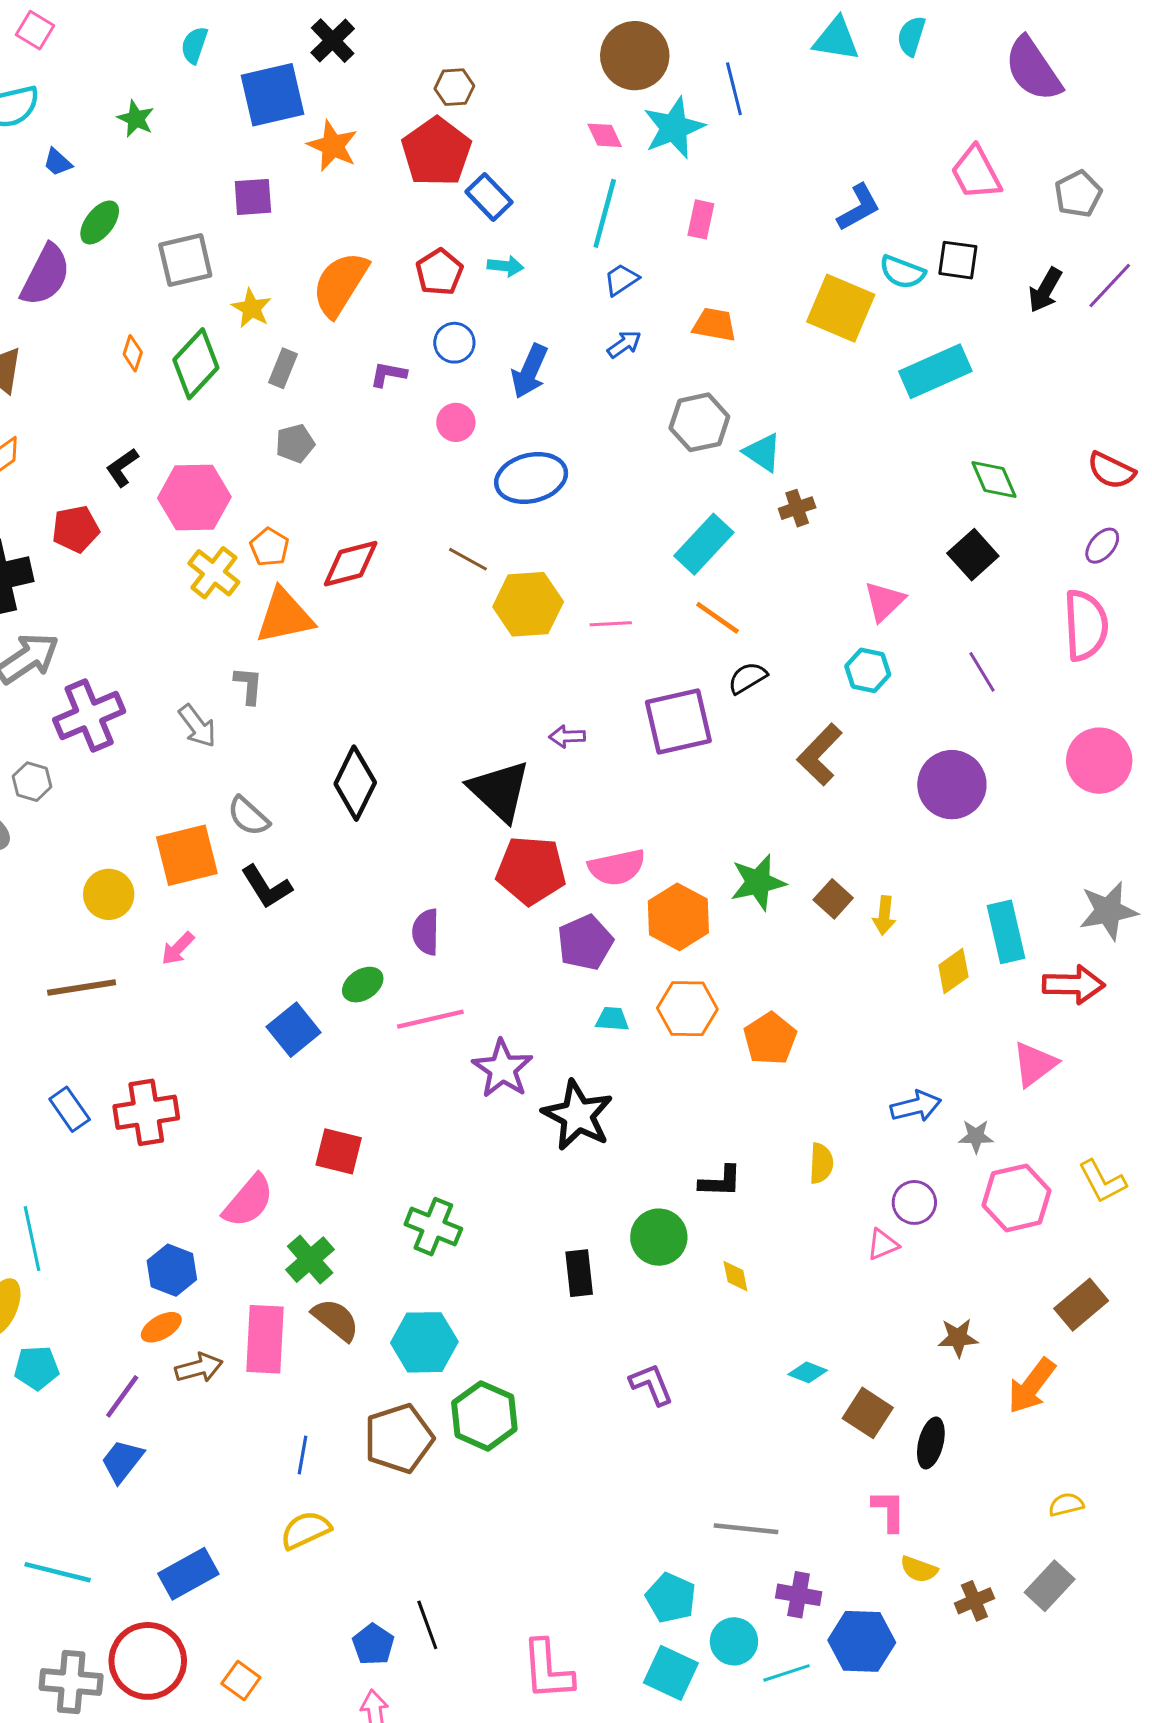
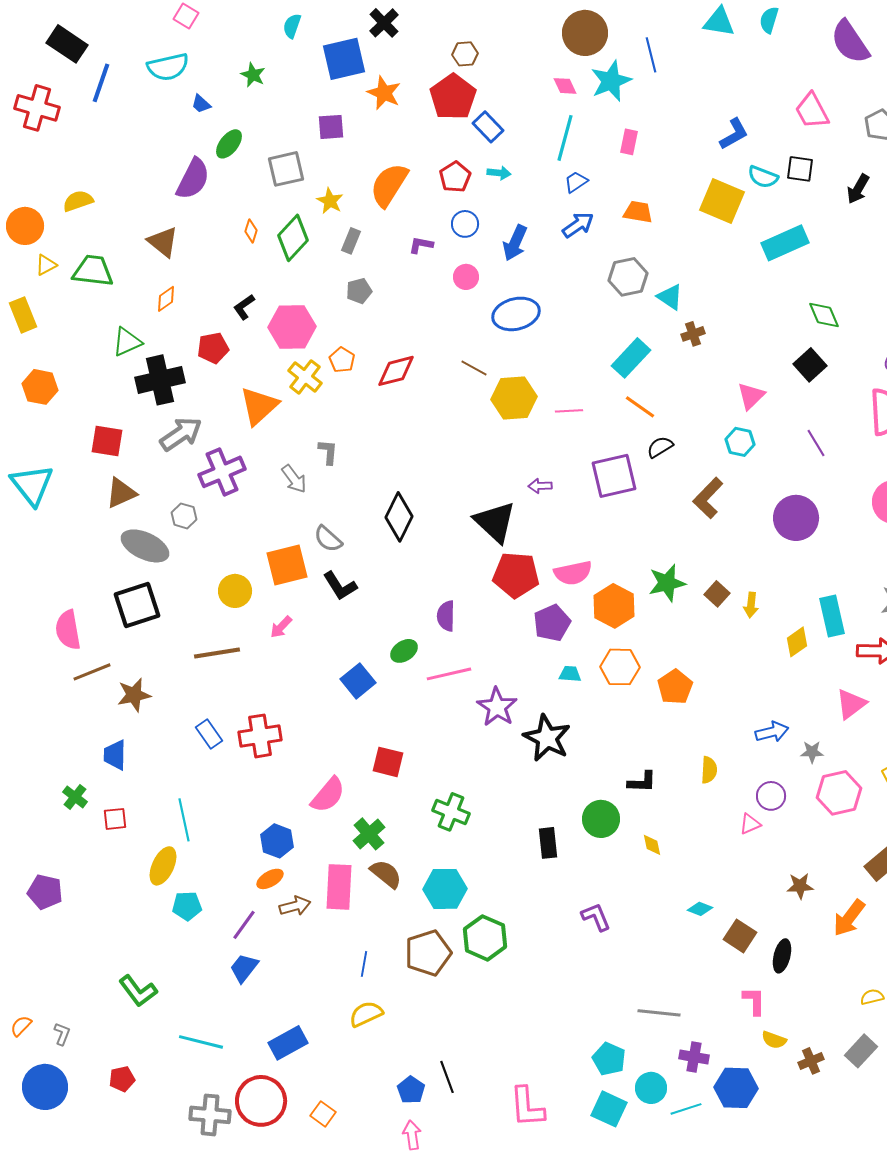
blue arrow: (624, 344) -> (578, 225), size x1.4
orange triangle: (285, 616) -> (259, 406), moved, turned -30

